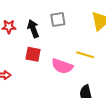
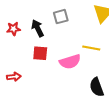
pink semicircle: (62, 66) -> (70, 62), turned -30

